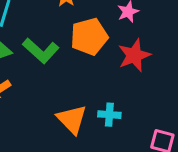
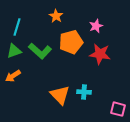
red star: (134, 55) -> (100, 54), turned 30

